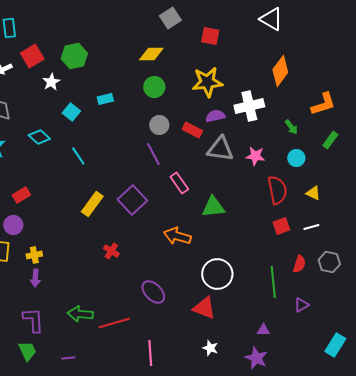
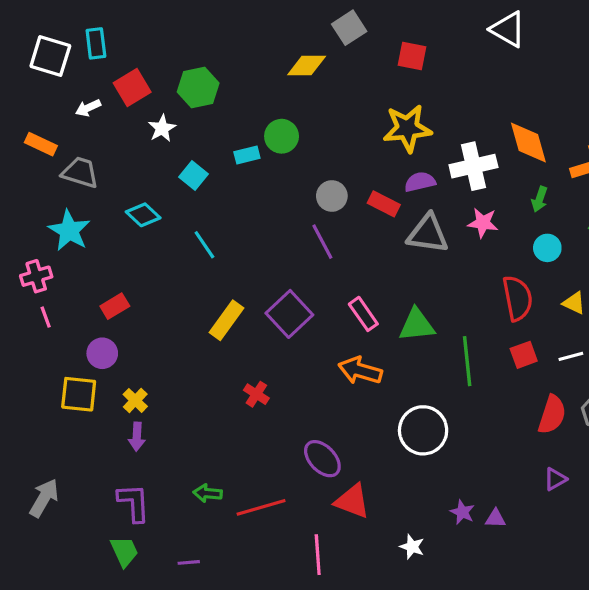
yellow diamond: (151, 54) -> (307, 65), moved
orange diamond: (280, 71) -> (528, 143), moved, turned -52
green circle: (154, 87) -> (282, 136), moved
green arrow: (291, 127) -> (539, 199), turned 56
pink star: (255, 156) -> (483, 223), moved
pink rectangle: (179, 183) -> (363, 314), moved
yellow cross: (34, 255) -> (135, 400), turned -35
red semicircle: (299, 264) -> (552, 415), size x1.4
green line: (273, 282) -> (467, 361), moved
red triangle: (204, 308) -> (352, 501), moved
green arrow: (80, 314) -> (208, 493), size x0.7
purple star: (256, 358) -> (462, 512), moved, size x0.7

